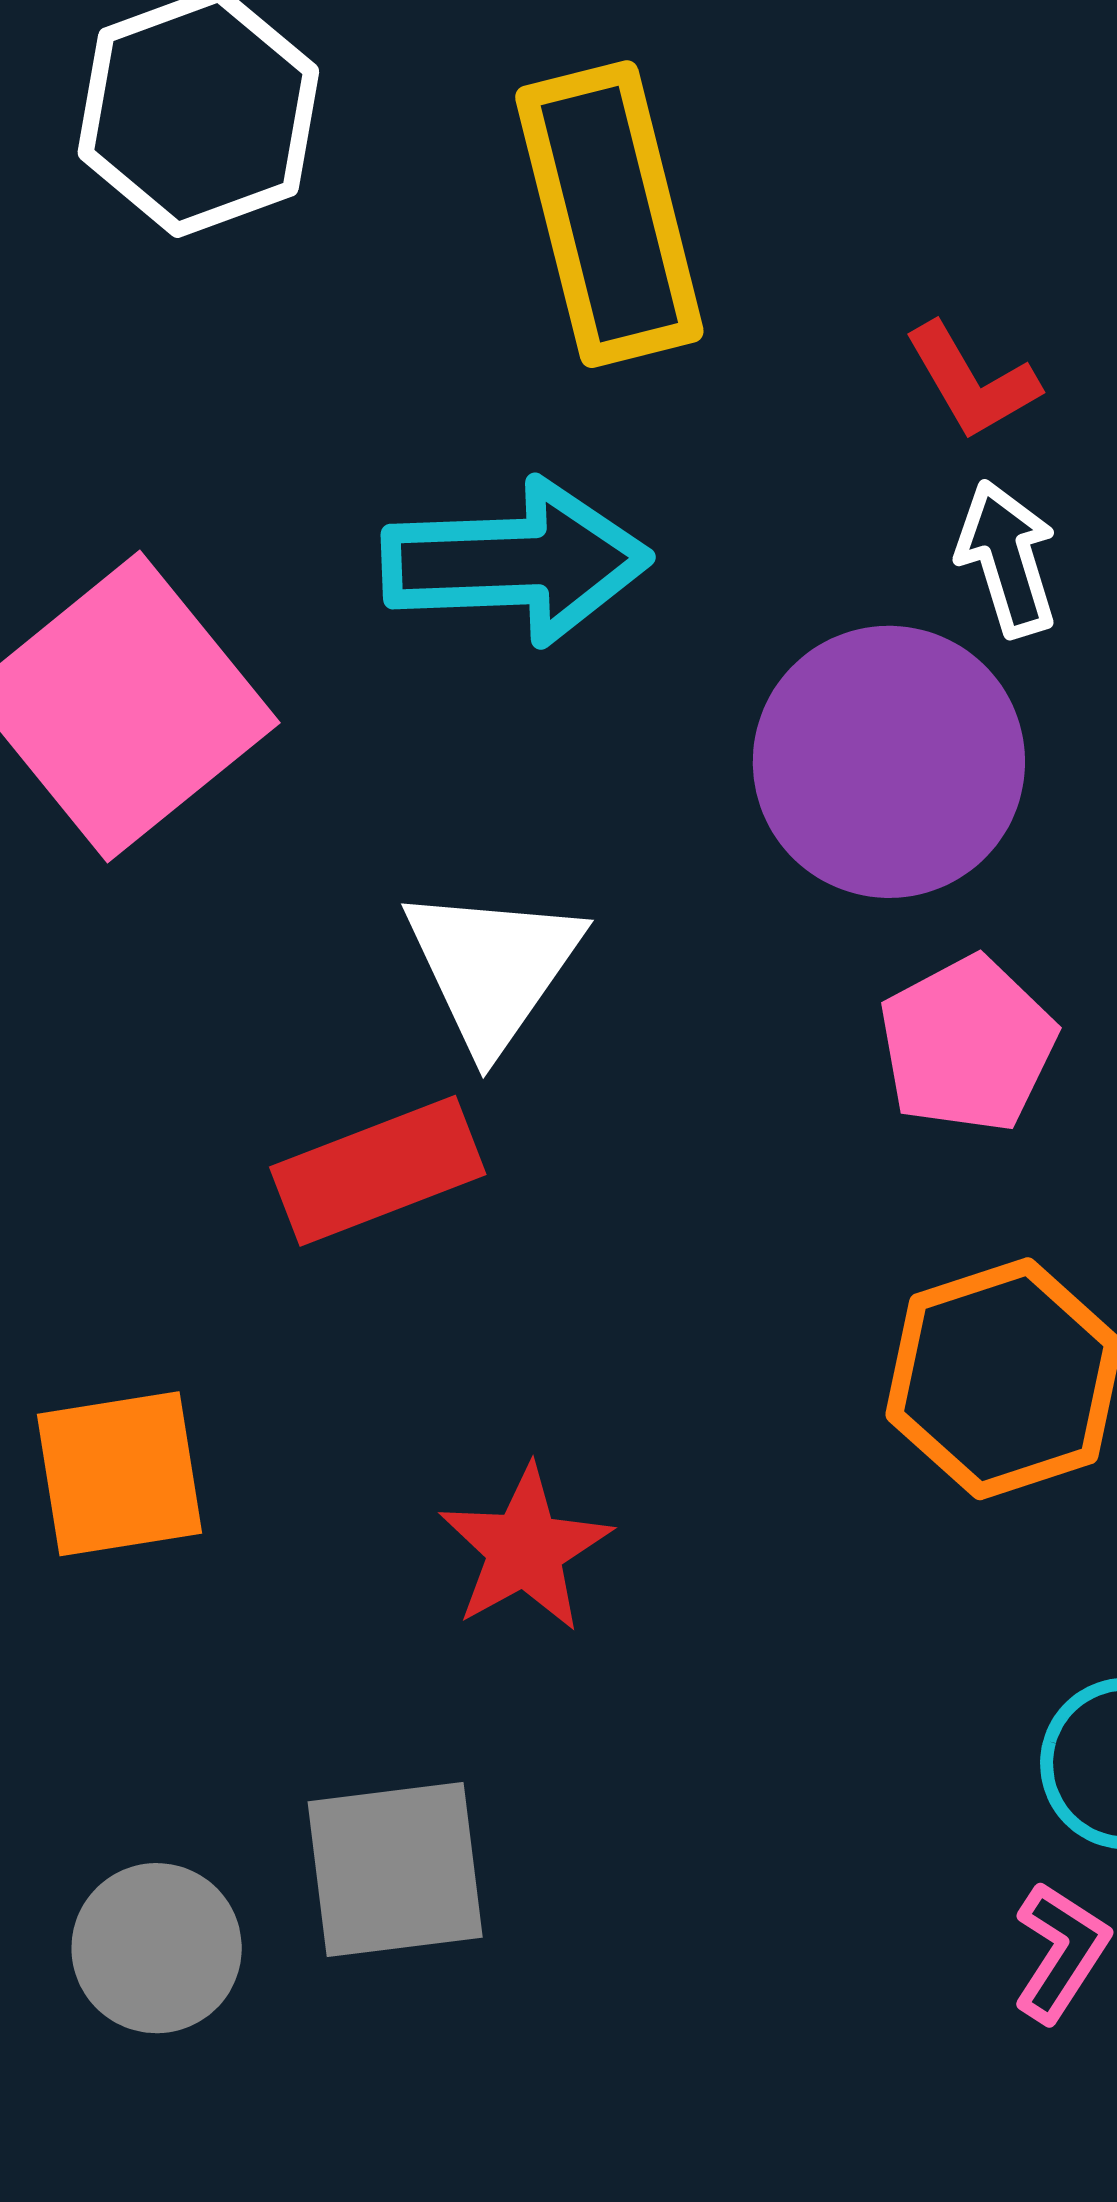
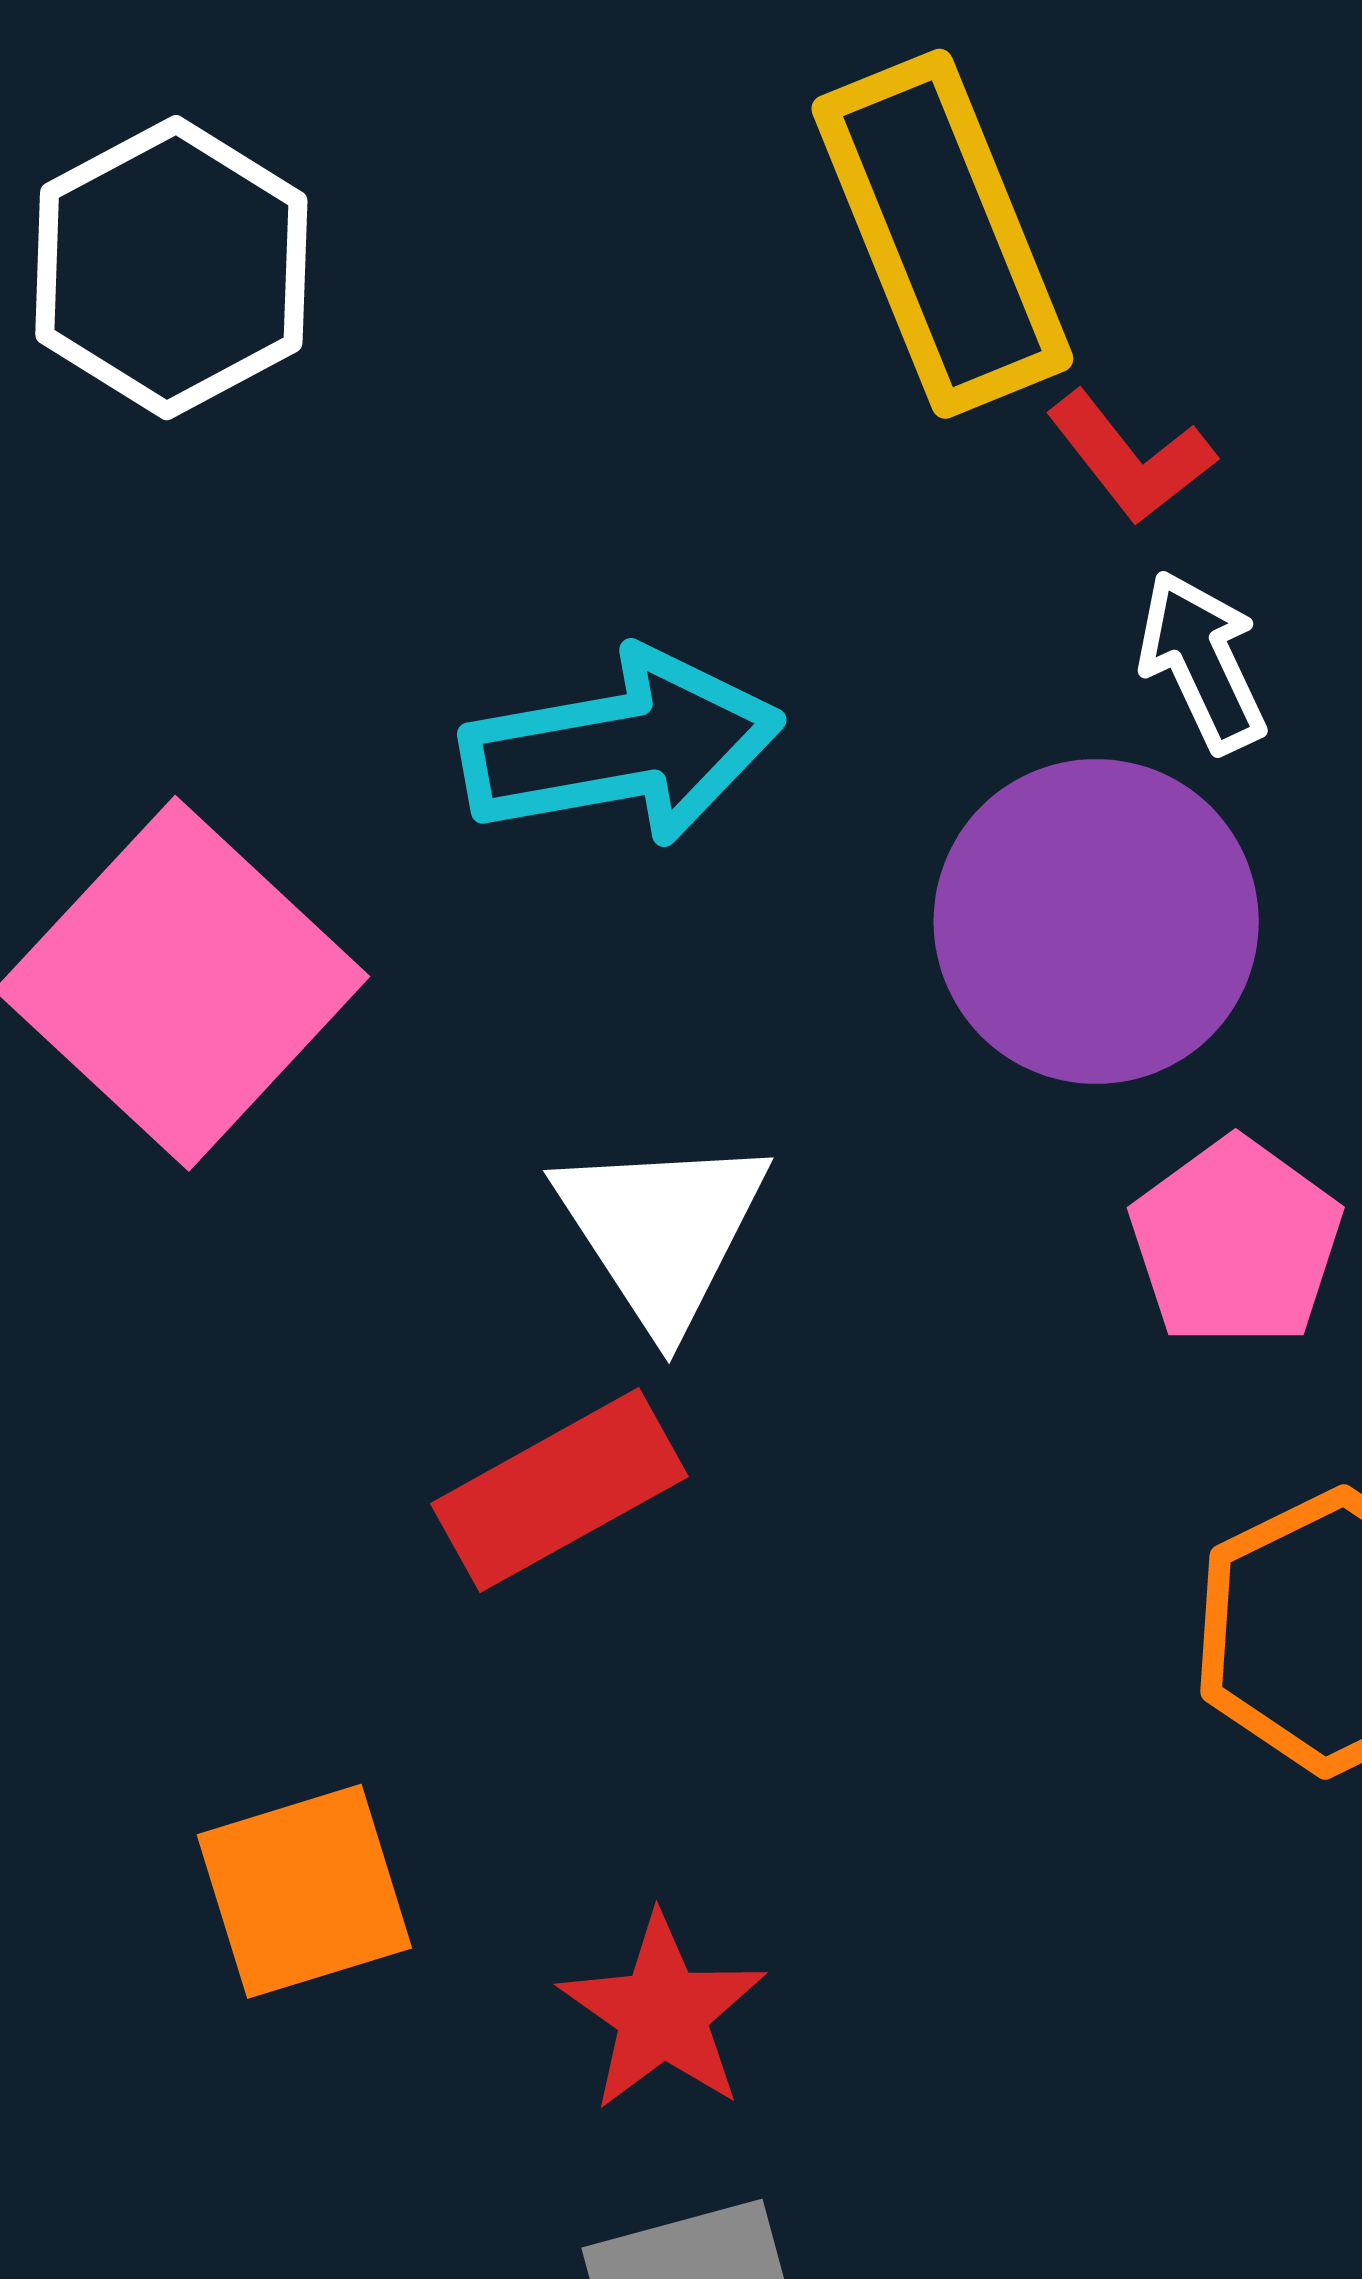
yellow rectangle: (609, 214) -> (942, 234), moved
red star: (525, 1549) -> (663, 2013), moved

